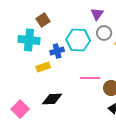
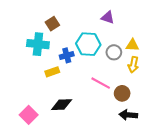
purple triangle: (97, 14) -> (108, 17), turned -48
gray circle: (104, 33) -> (114, 52), moved
pink line: (90, 78) -> (101, 83), turned 30

